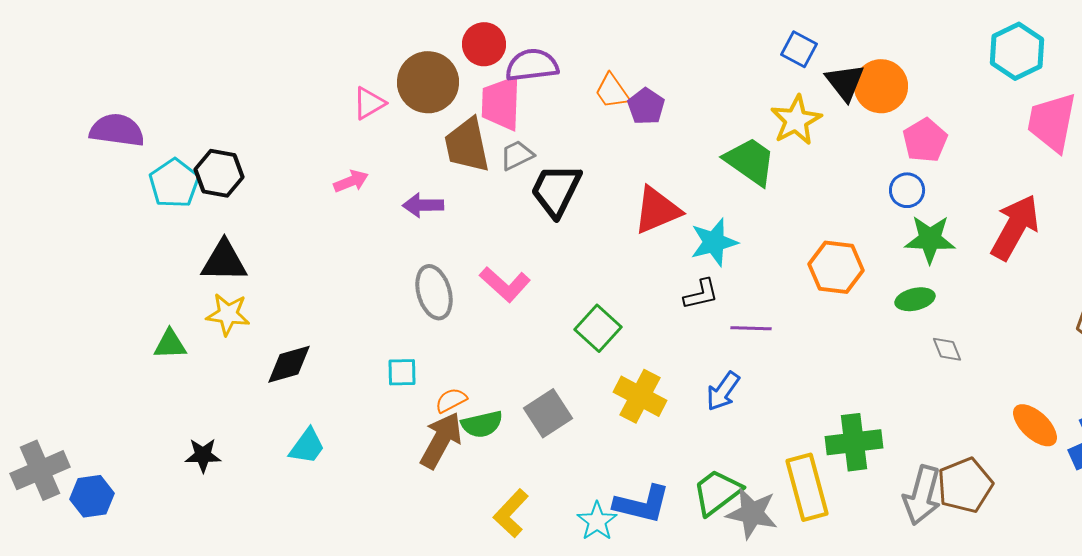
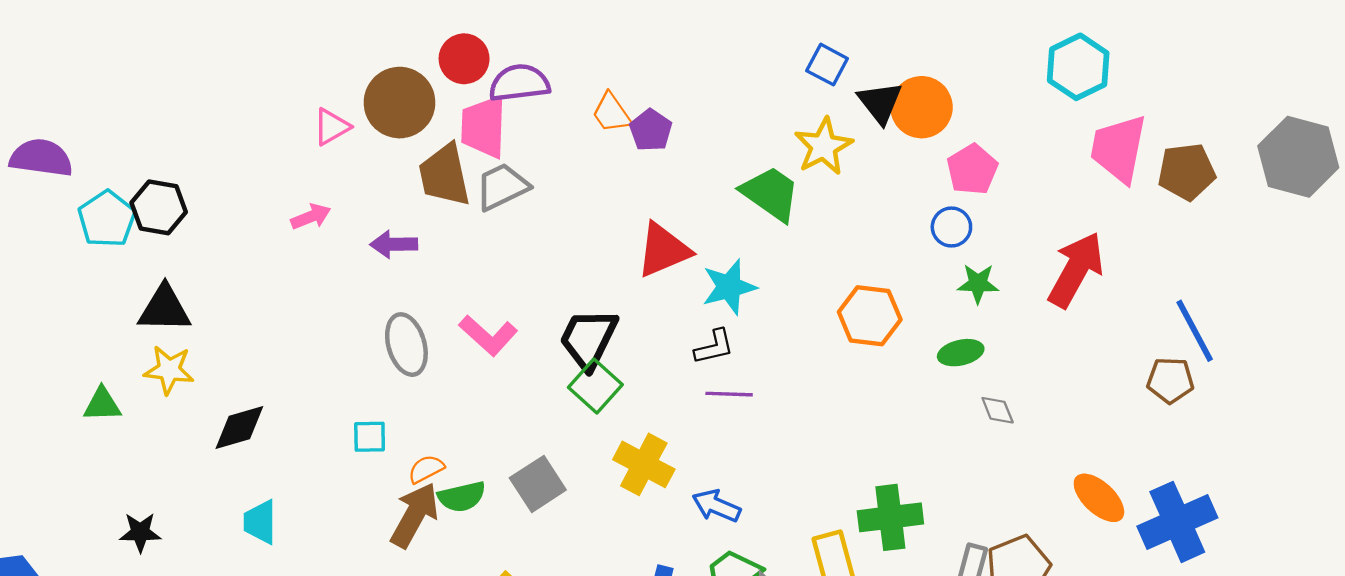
gray trapezoid: (517, 155) -> (502, 187), size x1.4
black trapezoid: (556, 190) -> (588, 339), moved
green star: (930, 239) -> (978, 283), size x0.7
purple line: (751, 328) -> (729, 394), moved
blue arrow: (723, 391) -> (716, 506), moved, turned 78
cyan trapezoid: (307, 446) -> (260, 522), turned 144

